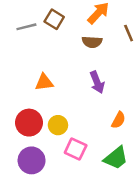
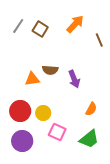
gray line: (26, 27) -> (18, 26), moved, turned -42
brown semicircle: (92, 42) -> (50, 70), moved

